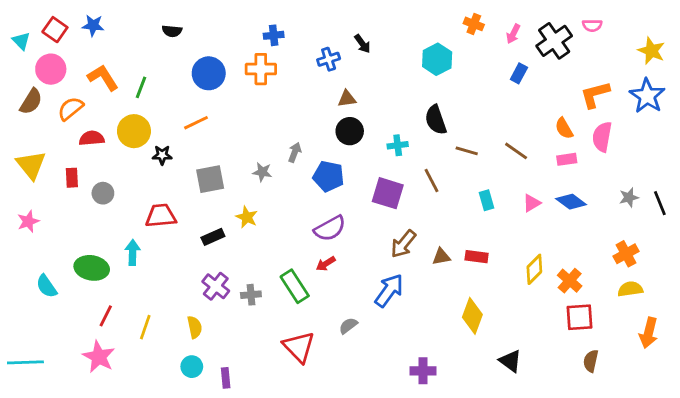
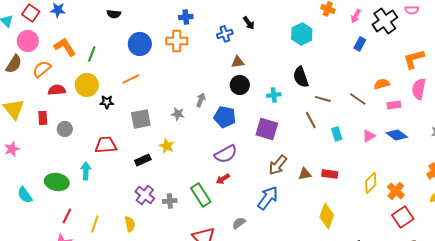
orange semicircle: (564, 128) -> (382, 84), moved, turned 105
brown line: (431, 180) -> (311, 120), moved
red square: (580, 317) -> (403, 217), turned -30

